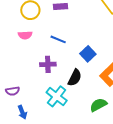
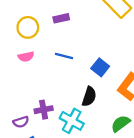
purple cross: (48, 64) -> (44, 110), moved

